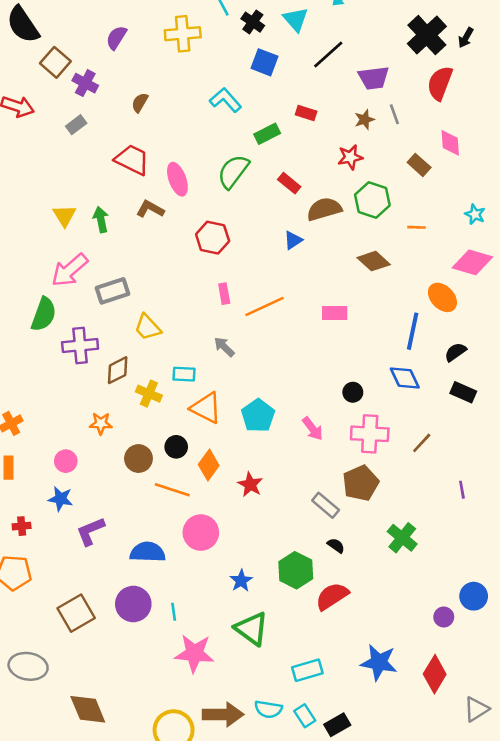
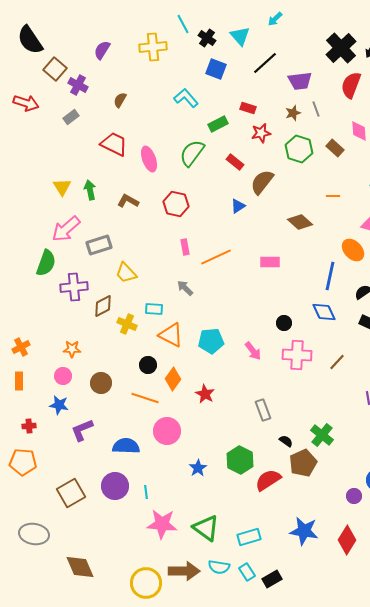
red star: (350, 157) -> (261, 133), moved
green hexagon: (372, 200) -> (299, 149), moved
brown L-shape: (150, 209) -> (128, 201), moved
brown semicircle: (324, 209) -> (262, 182), turned -36
cyan pentagon: (258, 416) -> (211, 341), turned 30
orange star: (101, 423) -> (72, 349), moved
brown circle: (138, 459) -> (101, 383), moved
brown pentagon: (361, 483) -> (303, 463), moved
gray rectangle: (326, 505) -> (263, 410), turned 30
black semicircle: (336, 546) -> (286, 441), moved
green triangle: (252, 629) -> (206, 528), moved

